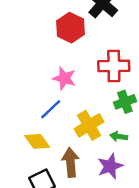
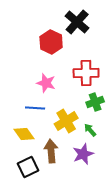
blue line: (51, 109) -> (35, 108), turned 48
green arrow: (119, 136) -> (90, 130), turned 40

